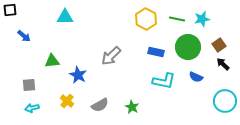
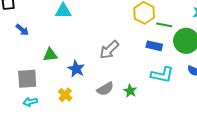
green line: (177, 19) -> (164, 25), moved
gray square: (29, 85) -> (27, 79), size x1.5
gray semicircle: (100, 105) -> (105, 89), moved
green star: (132, 107) -> (130, 91), moved

